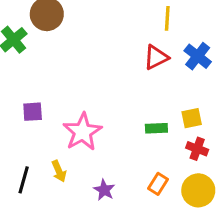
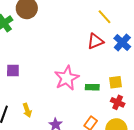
yellow line: (167, 18) -> (104, 17), turned -49
pink star: (82, 132) -> (67, 78), moved

